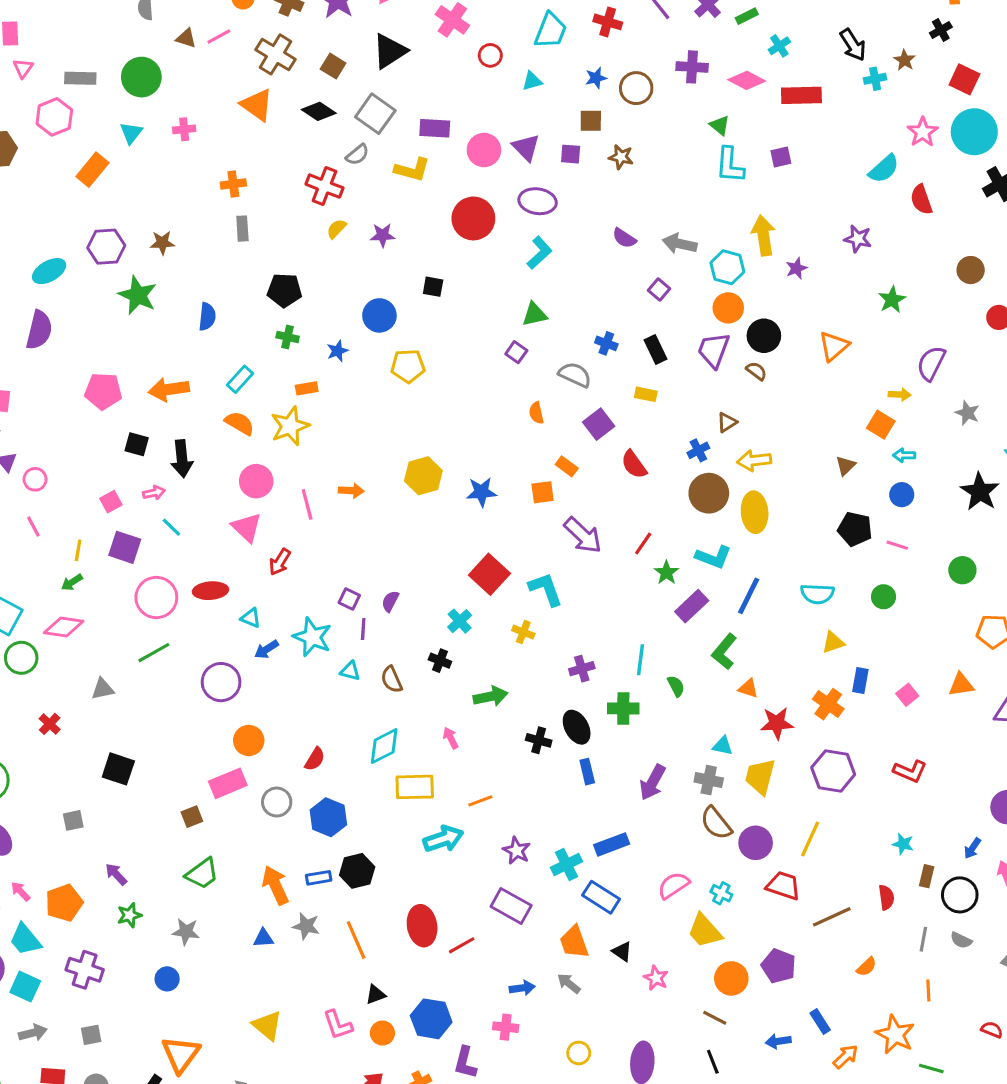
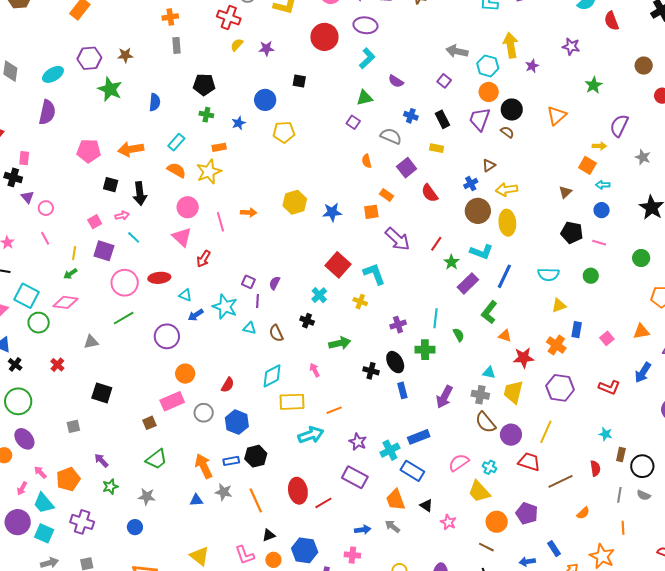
purple semicircle: (624, 238) -> (396, 81), moved
blue arrow: (972, 848) -> (643, 373), moved, size x1.5

